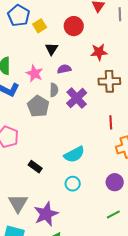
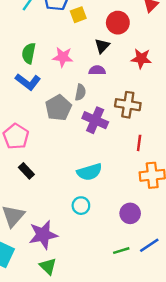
black triangle: (52, 49) -> (102, 46), moved
pink star: (34, 73) -> (63, 57), moved, turned -30
brown cross: (109, 81) -> (128, 105), moved
purple cross: (77, 98) -> (95, 120), moved, turned -35
black rectangle: (35, 167) -> (26, 171), moved

